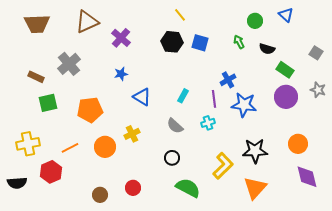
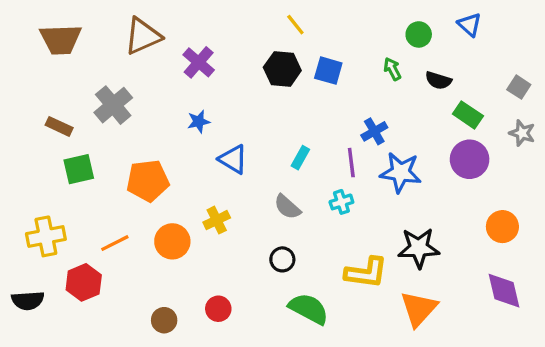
gray star: (318, 90) -> (522, 133), moved
orange circle: (298, 144) -> (502, 227), moved
yellow L-shape: (223, 166) -> (366, 273), turned 52

